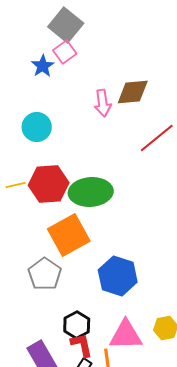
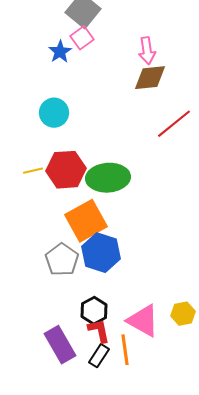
pink arrow: (103, 103) -> (147, 51), moved
blue hexagon: (118, 276) -> (101, 253), moved
pink triangle: (126, 335) -> (143, 321), turned 30

